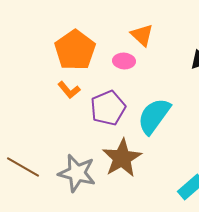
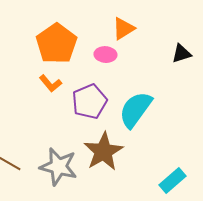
orange triangle: (142, 35) -> (123, 29), turned 45

